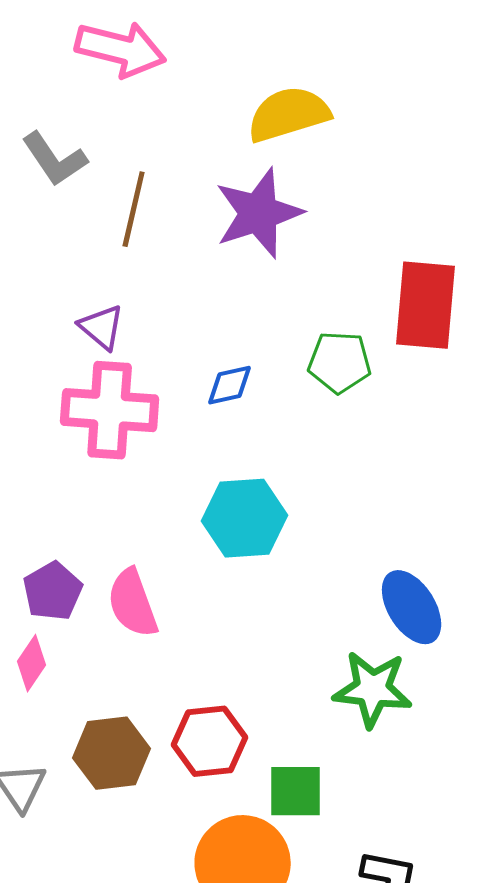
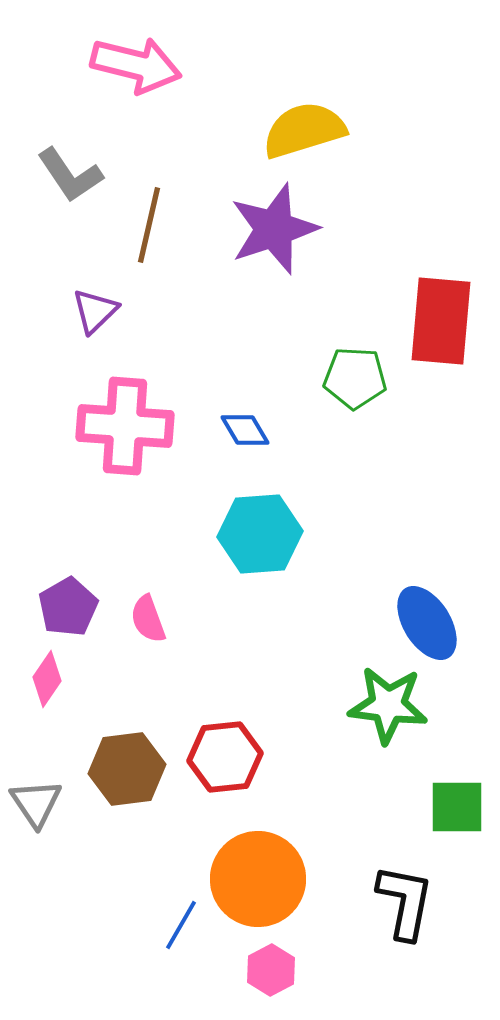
purple triangle: (102, 327) -> (95, 311), moved, turned 36
blue diamond: (230, 385) -> (245, 430), moved, turned 72
pink semicircle: (133, 603) -> (148, 619), size x0.7
green square: (296, 791) -> (457, 807), moved

